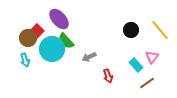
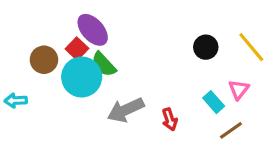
red square: (37, 31) -> (77, 49), moved
gray arrow: (89, 57) -> (126, 110), moved, size x1.6
cyan arrow: (25, 60) -> (16, 101), moved, turned 104

